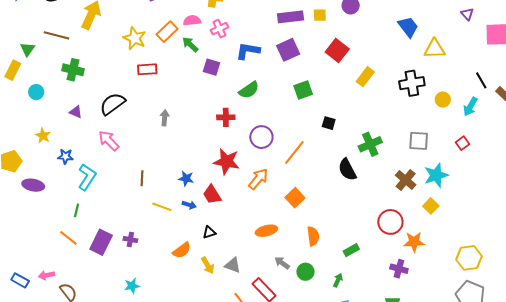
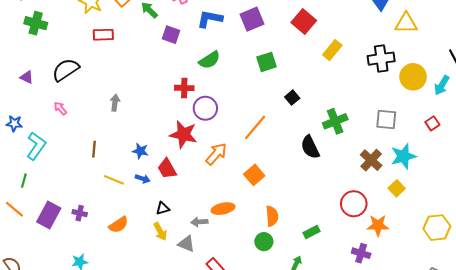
green cross: (73, 70) -> (36, 23), moved
yellow circle: (443, 100) -> (413, 77), size x1.6
gray arrow: (165, 118) -> (115, 103), moved
black square: (329, 123) -> (292, 98), turned 32
purple circle: (261, 137) -> (205, 108), moved
pink arrow: (109, 141) -> (60, 108), size x0.6
orange semicircle: (182, 250) -> (119, 225), moved
yellow hexagon: (469, 258) -> (437, 228), moved
gray arrow: (282, 263) -> (199, 222), moved, turned -42
yellow arrow: (208, 265) -> (160, 231), moved
green circle: (305, 272) -> (264, 242), moved

